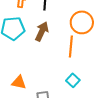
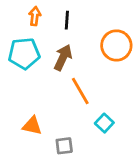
orange line: (71, 46) -> (80, 91), moved, turned -35

